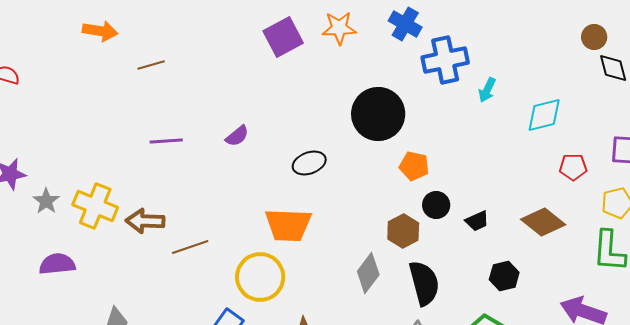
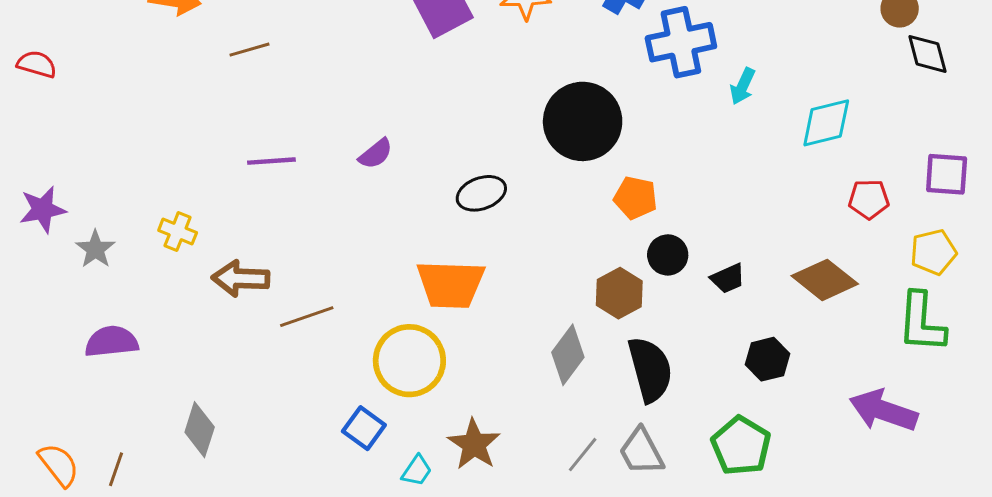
yellow cross: (95, 206) -> (178, 231), moved, size x0.6

